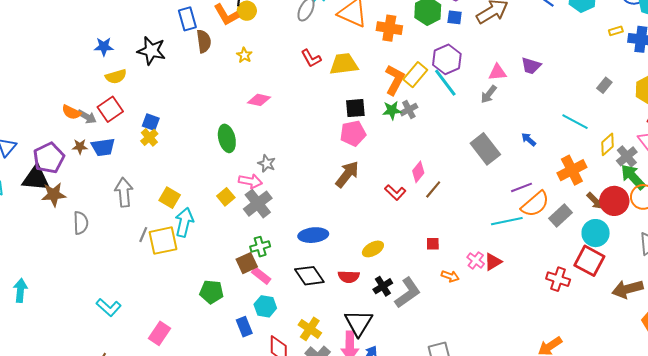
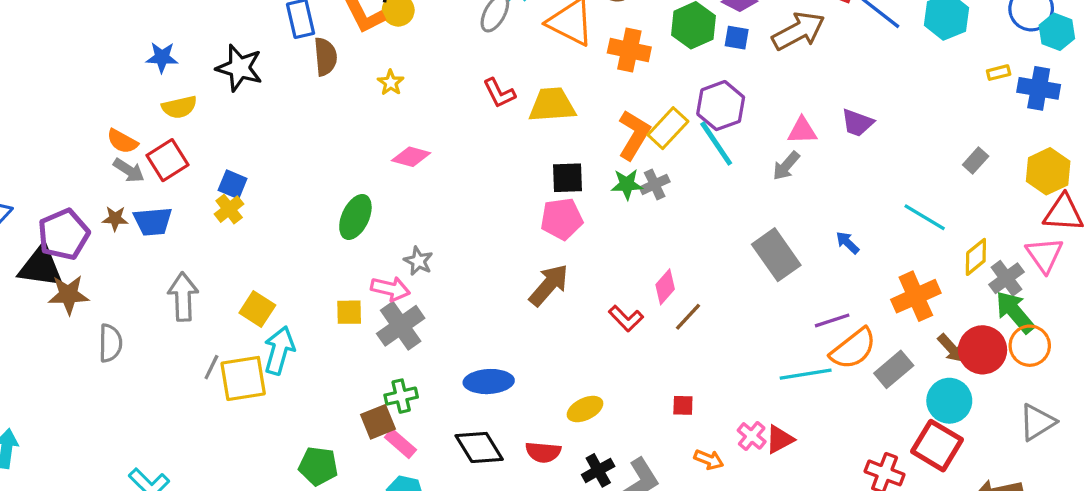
orange semicircle: (71, 112) -> (122, 141), moved
green ellipse: (227, 138) -> (355, 217), turned 36
yellow square: (226, 197) -> (349, 312), turned 36

